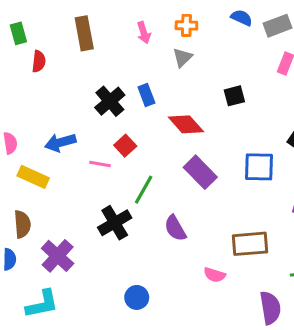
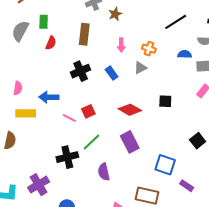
blue semicircle: (242, 18) -> (185, 54), turned -40
blue rectangle: (146, 95) -> (112, 73), moved, turned -32
black cross: (110, 101) -> (81, 71), moved
red diamond: (186, 124) -> (130, 110), turned -35
blue square: (259, 167) -> (165, 165), moved
yellow rectangle: (33, 177) -> (26, 113), turned -42
purple cross: (58, 256) -> (39, 185), moved

